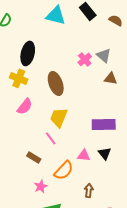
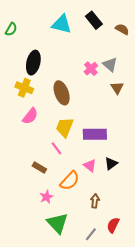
brown triangle: (111, 78) -> (117, 88), turned 48
purple rectangle: (104, 124) -> (95, 134), moved
black triangle: (105, 153) -> (111, 164), turned 32
pink triangle: (84, 155) -> (90, 166), turned 32

